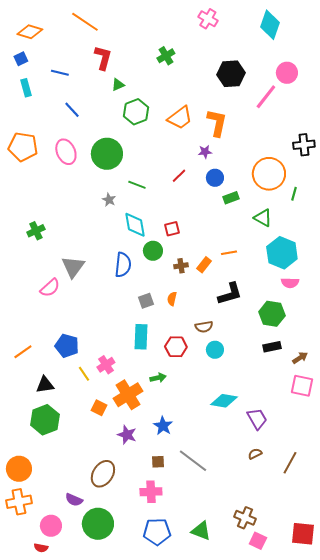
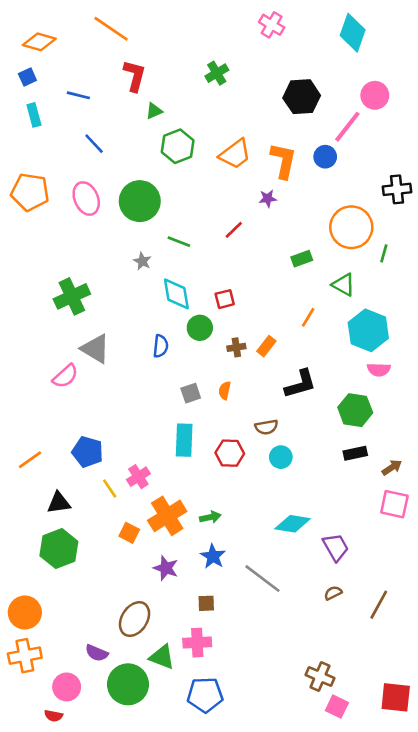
blue circle: (215, 178) -> (325, 157), moved
green cross: (36, 231) -> (72, 296), moved, size x1.5
orange line: (229, 253) -> (308, 317), moved, turned -49
blue semicircle: (123, 265) -> (161, 346), size x0.7
gray triangle: (73, 267) -> (95, 349), turned -35
green arrow: (158, 378) -> (210, 517), moved
gray line: (193, 461) -> (263, 579), moved
green triangle: (201, 531) -> (162, 657), moved

